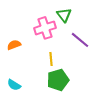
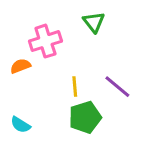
pink cross: (45, 28) -> (45, 41), moved
purple line: (80, 40) -> (117, 87), moved

